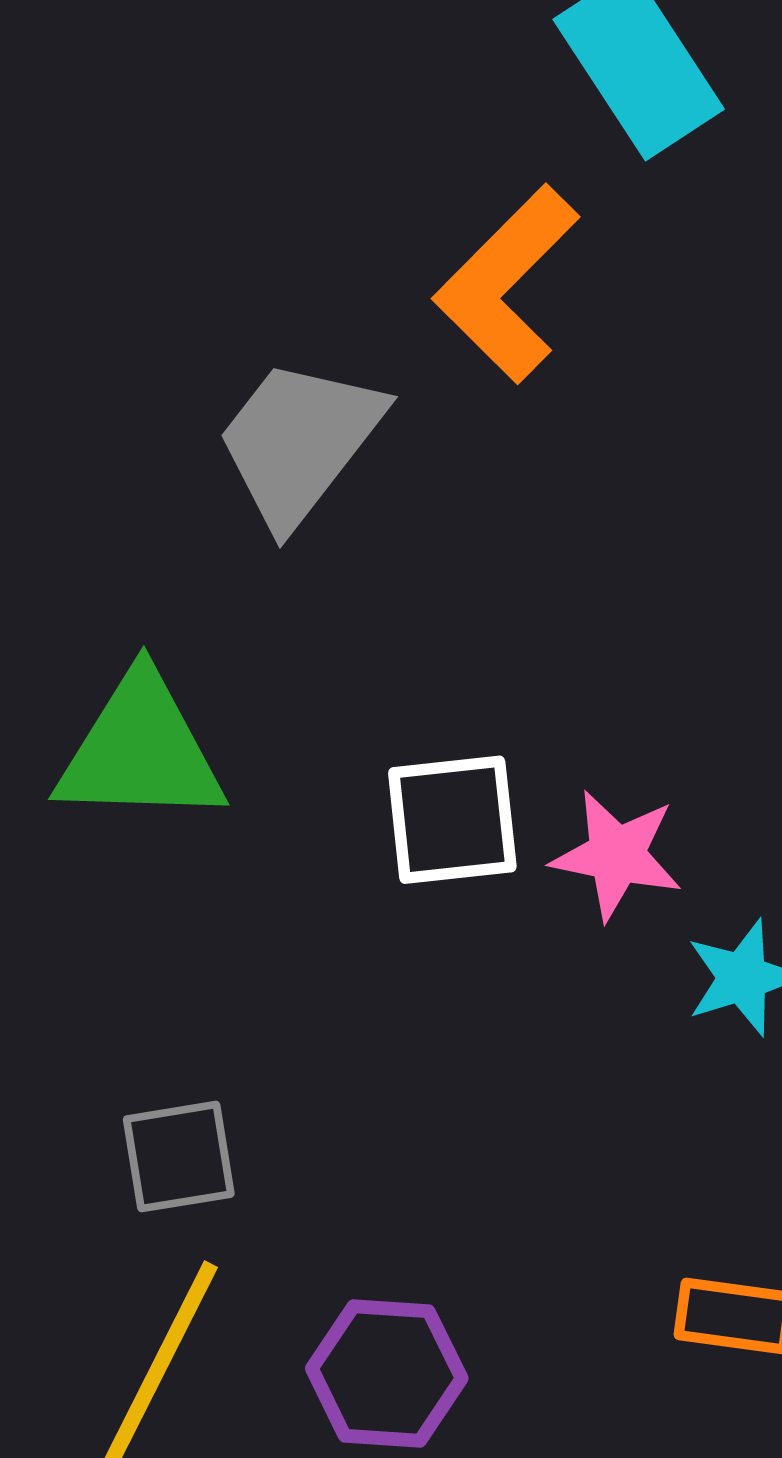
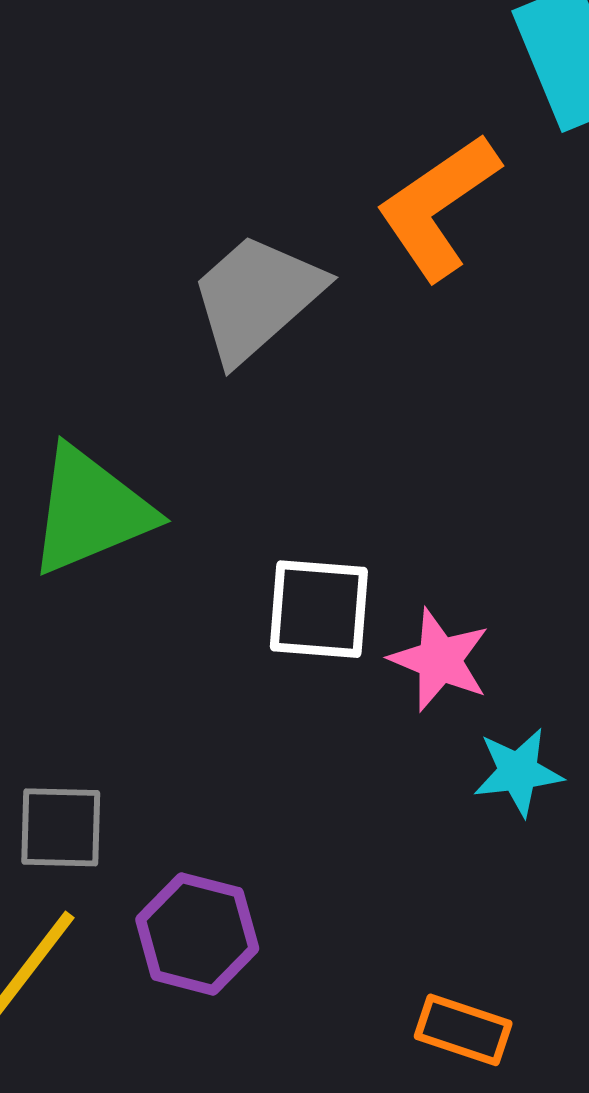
green triangle: (141, 750) -> (90, 511), turned -35
purple hexagon: (387, 1373) -> (197, 934), moved

